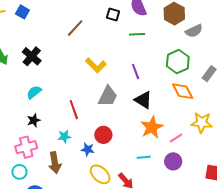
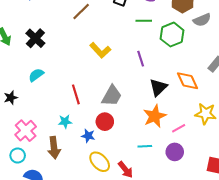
green hexagon: (178, 62) -> (172, 35), moved
gray trapezoid: (108, 96) -> (112, 96), moved
black triangle: (143, 100) -> (158, 87), moved, turned 42
black star: (34, 120) -> (11, 98), moved
pink cross: (26, 147) -> (26, 131), turned -30

